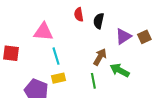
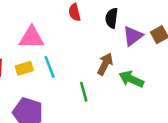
black semicircle: (99, 21) -> (112, 18), moved
yellow rectangle: (59, 78) -> (24, 68), moved
green line: (93, 81) -> (84, 92), moved

